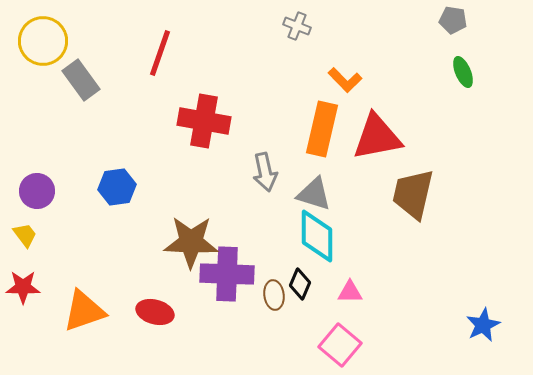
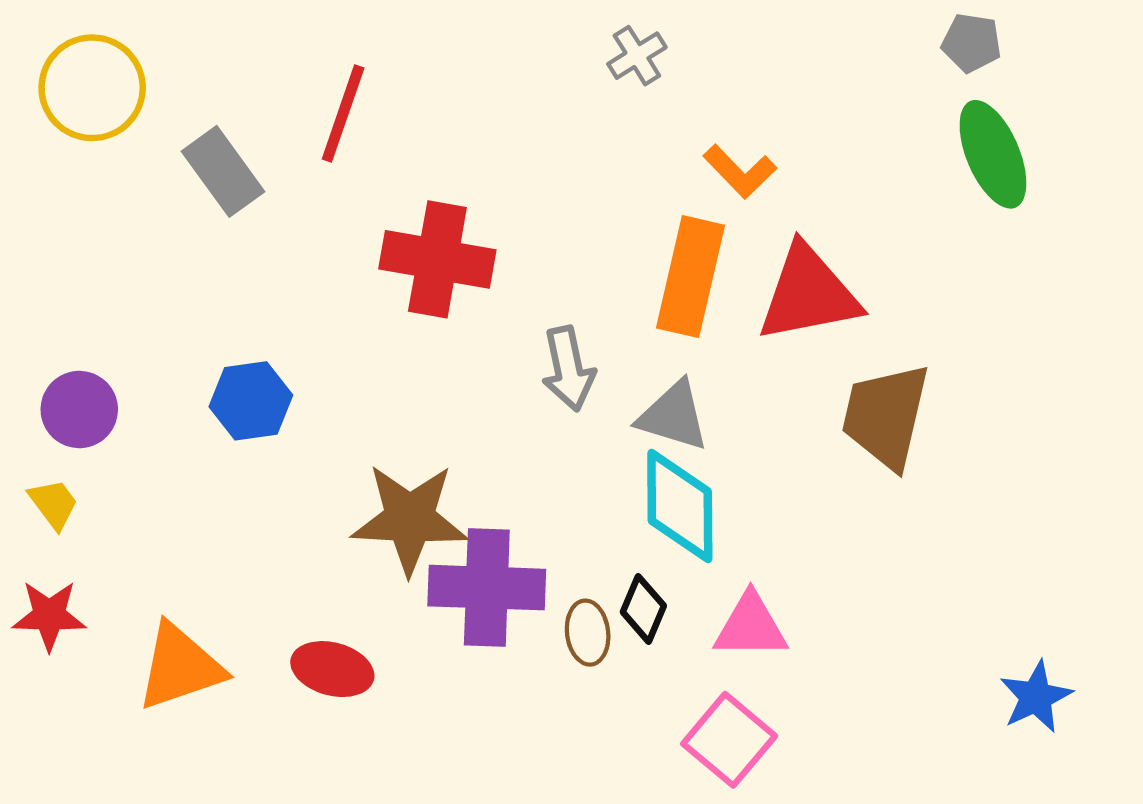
gray cross: (297, 26) -> (637, 56), turned 36
green ellipse: (463, 72) -> (993, 154), size x1.6
gray rectangle: (81, 80) -> (223, 171), moved
pink triangle: (350, 292) -> (751, 626), size x1.4

